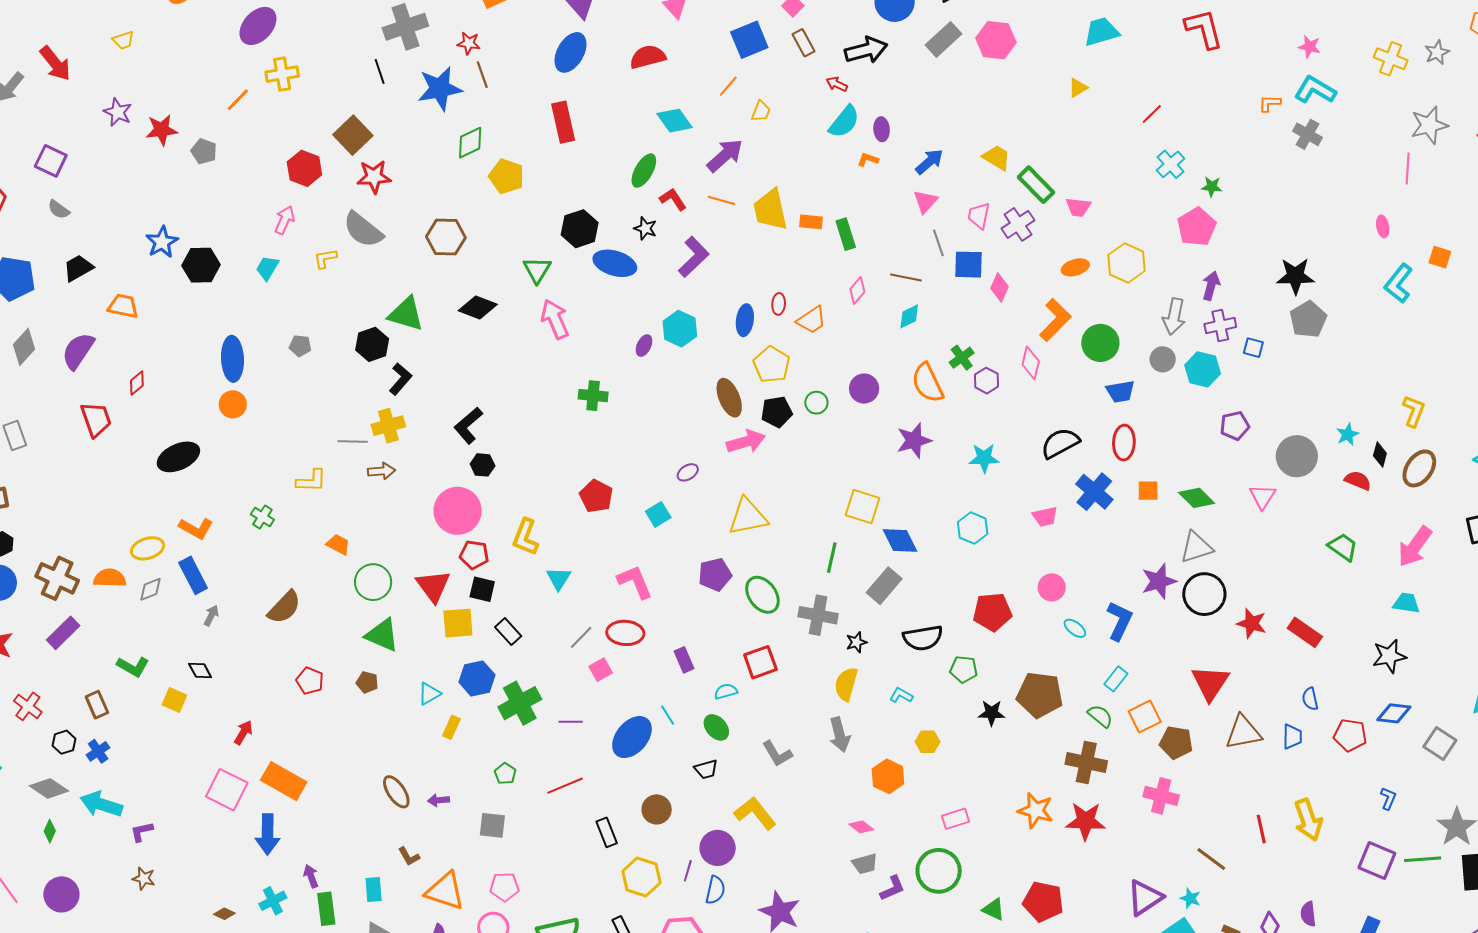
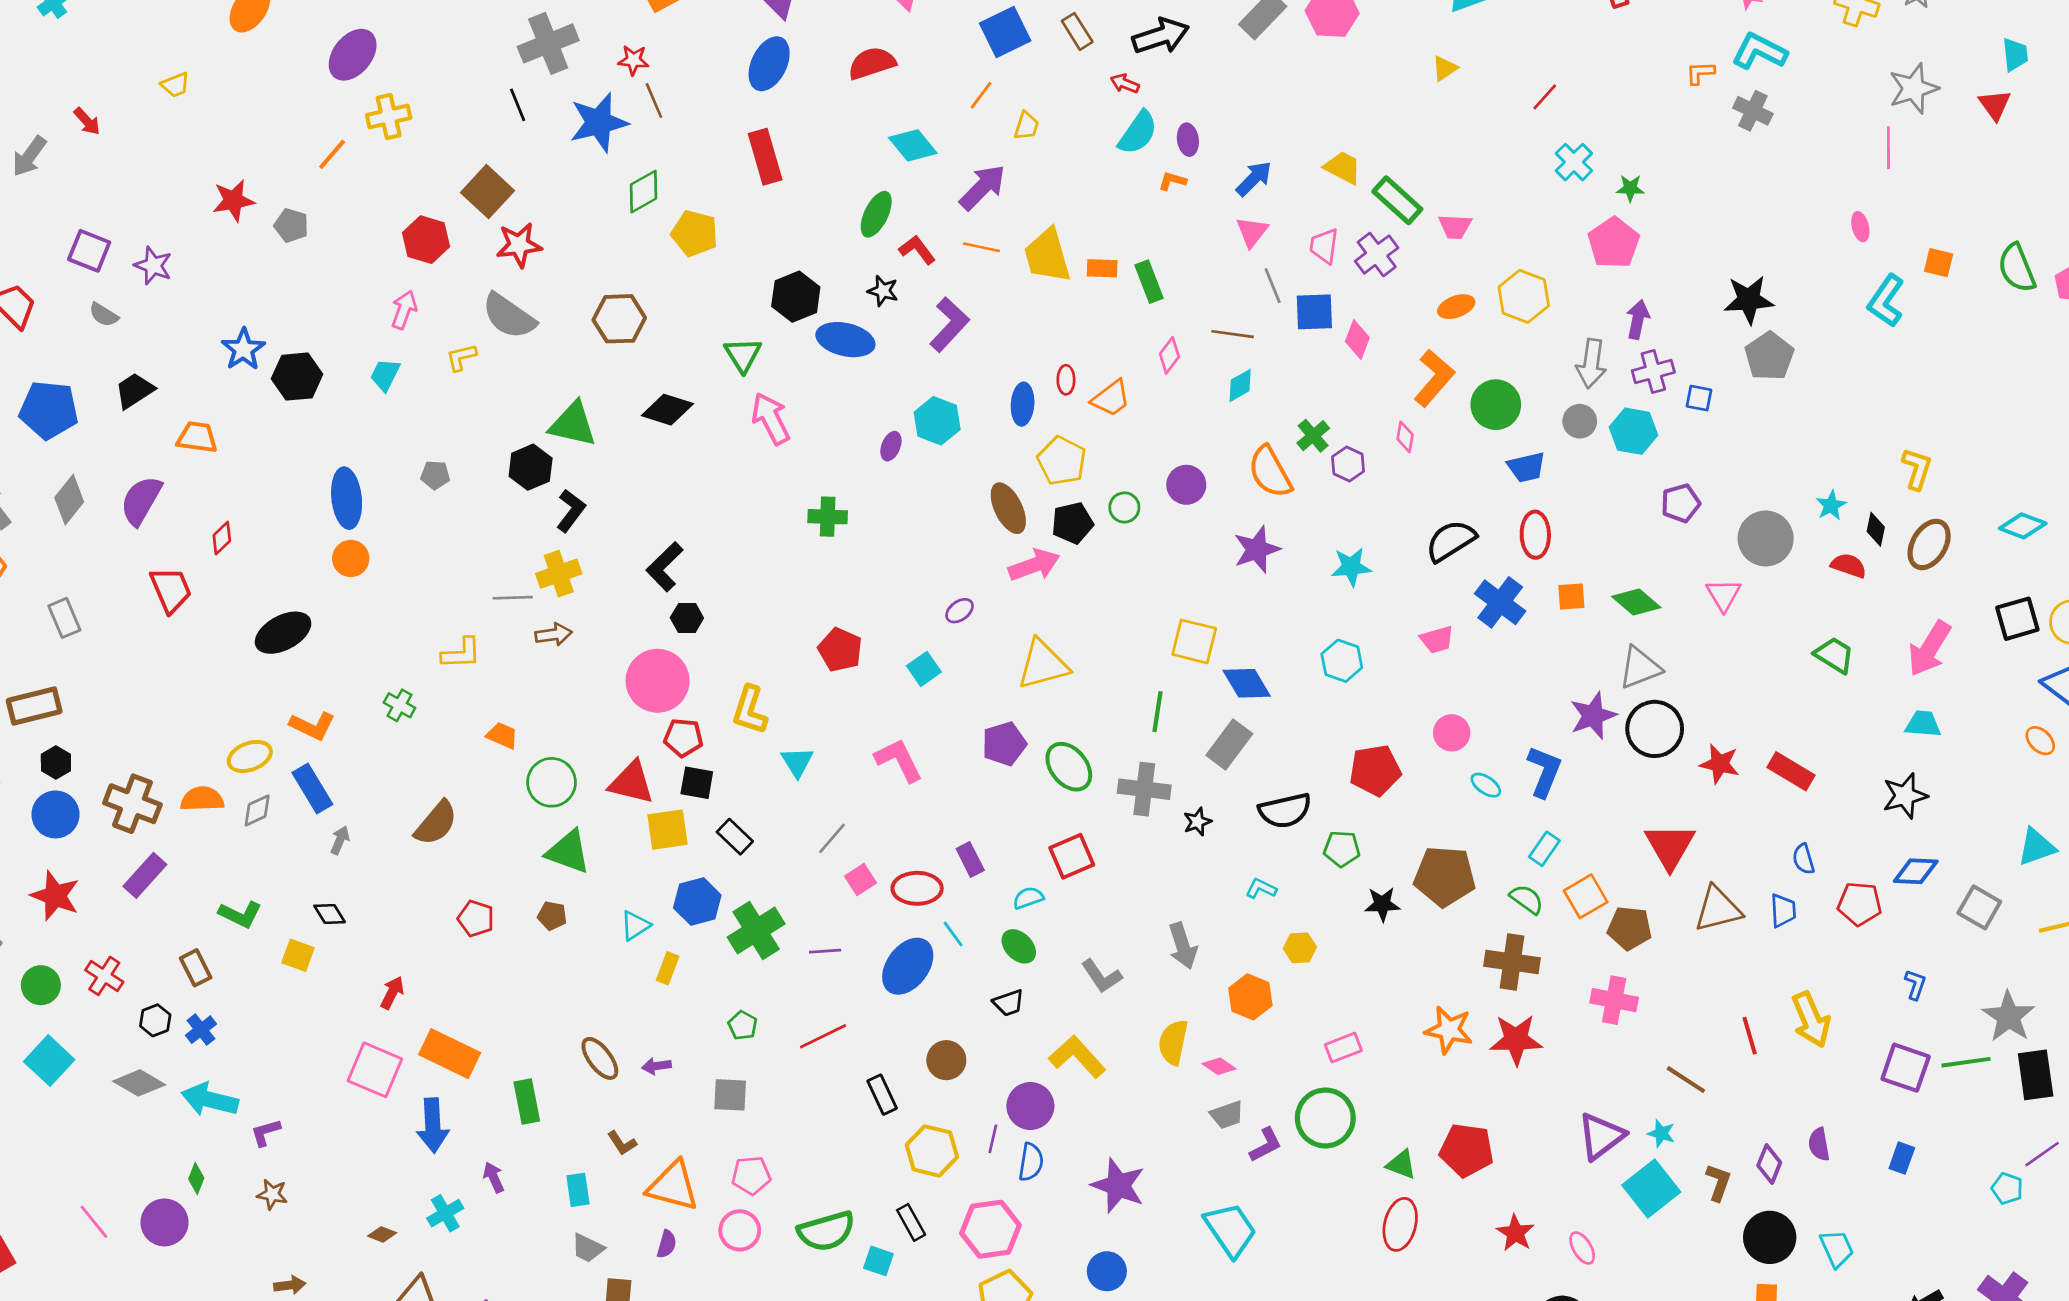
red arrow: (55, 63) -> (87, 121), size x0.6
purple star: (118, 112) -> (153, 266), moved
pink diamond: (1031, 363) -> (1405, 437), size x0.7
red triangle: (433, 586) -> (631, 783), turned -36
red ellipse: (625, 633) -> (917, 888), moved
yellow semicircle: (846, 684) -> (1173, 1042), moved
green diamond: (50, 831) -> (196, 1178), moved
green rectangle: (326, 909) -> (527, 1102), moved

